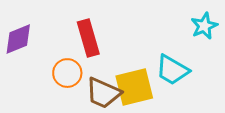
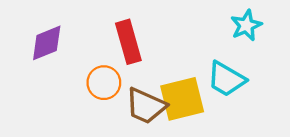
cyan star: (204, 26) -> (246, 25), moved

